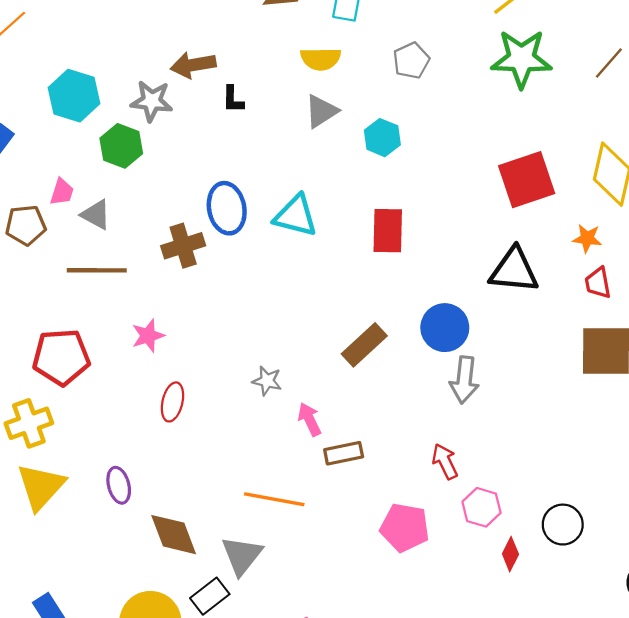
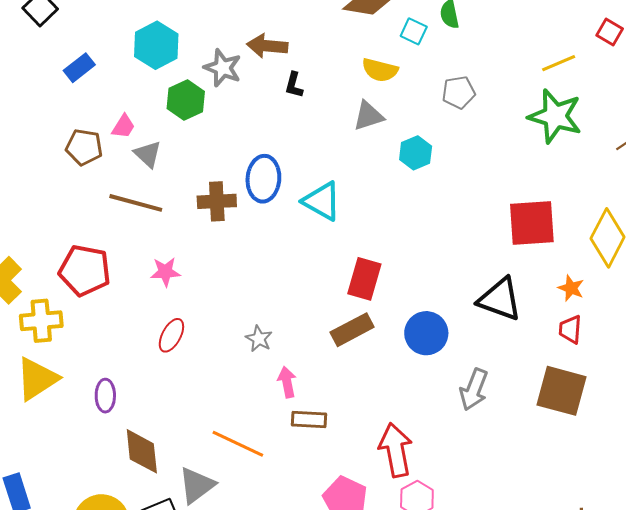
red rectangle: (388, 231) -> (364, 279), moved
gray arrow: (464, 380) -> (474, 389), moved
red arrow: (445, 461) -> (396, 450), size x1.6

